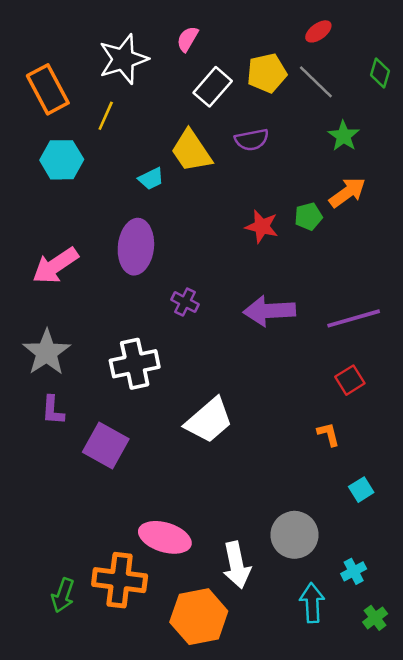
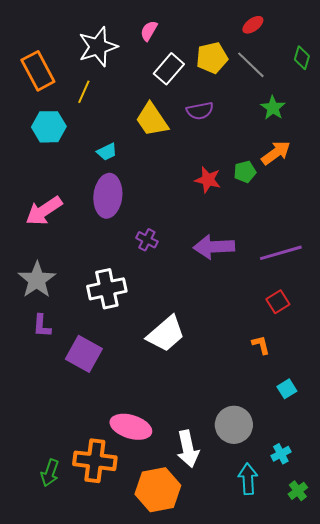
cyan trapezoid: (151, 179) -> (107, 152), moved

